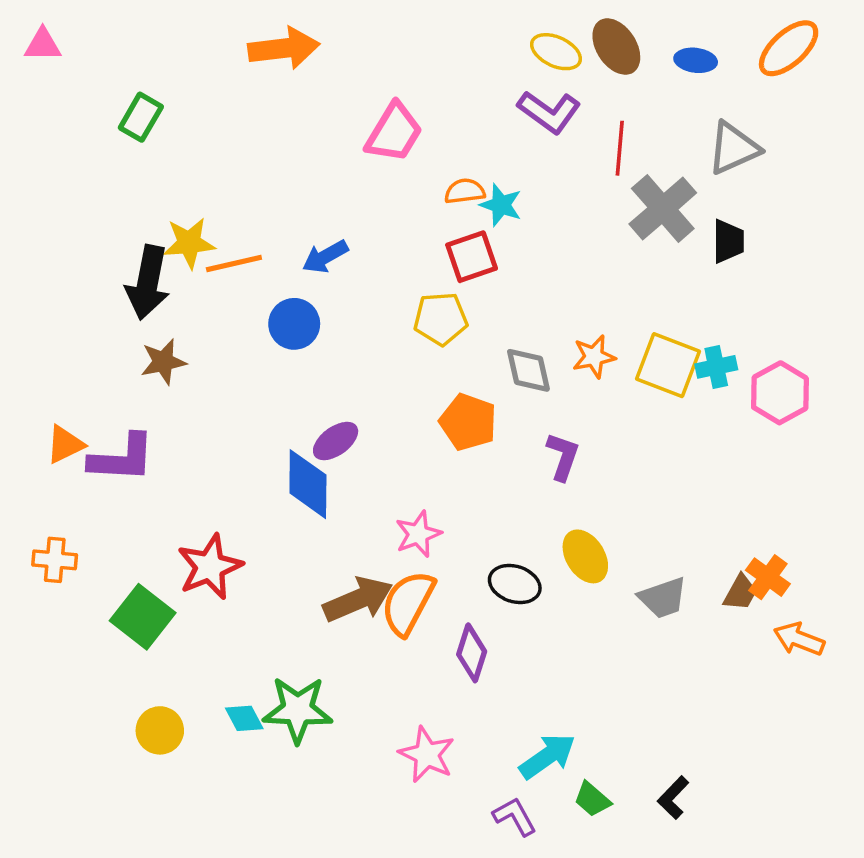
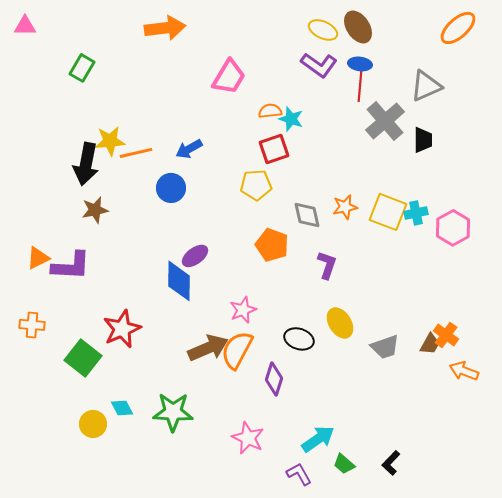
blue ellipse: (696, 60) -> (360, 64), moved
cyan diamond: (244, 718) -> (122, 408), moved

